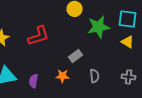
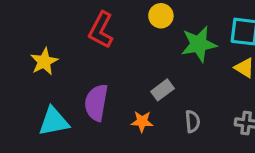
red L-shape: (39, 36) -> (101, 30), moved, turned 135
purple semicircle: (34, 81) -> (96, 103), moved, size x1.6

